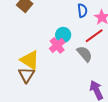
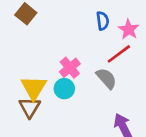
cyan circle: (63, 35) -> (64, 89), moved
yellow triangle: (30, 60) -> (34, 88), turned 30

